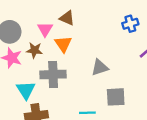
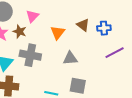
brown triangle: (67, 18) -> (83, 25), moved
orange triangle: (63, 44) -> (58, 33), moved

